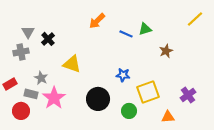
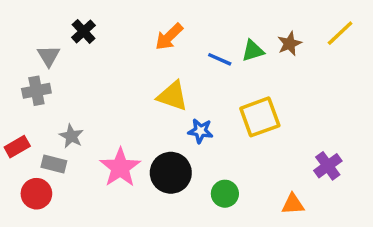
black cross: (48, 39) -> (84, 31), moved
brown star: (166, 51) -> (289, 44), moved
yellow triangle: (72, 64) -> (173, 96), moved
blue star: (123, 75) -> (200, 131), moved
yellow square: (148, 92) -> (260, 117), moved
pink star: (54, 98) -> (120, 168), moved

